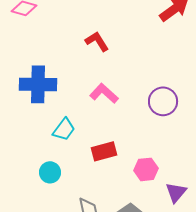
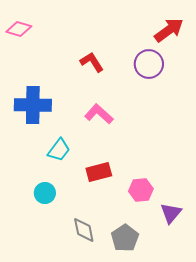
purple circle: (163, 101) -> (149, 64), moved

